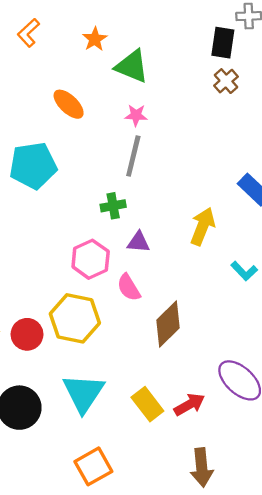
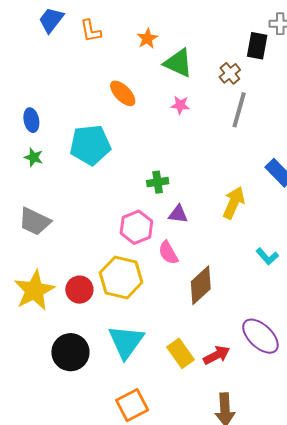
orange L-shape: (28, 33) -> (91, 31), turned -60
brown cross: (226, 81) -> (230, 73), moved
gray line: (133, 156) -> (239, 110), moved
cyan L-shape: (244, 271) -> (267, 256), moved

